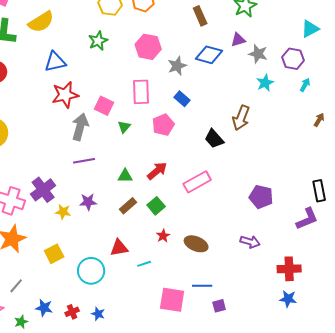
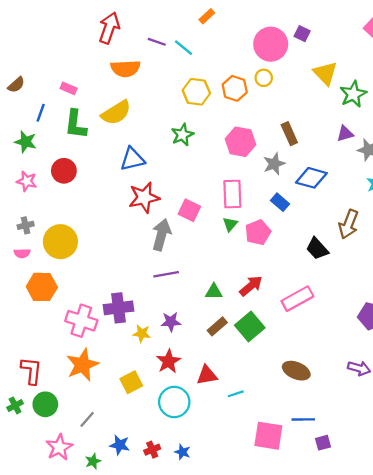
brown rectangle: (200, 16) -> (289, 134), moved
blue diamond: (209, 55) -> (311, 178), moved
green triangle: (124, 127) -> (230, 224), moved
purple cross: (43, 190) -> (118, 308), turned 30
green square: (156, 206) -> (250, 326), size x1.4
red star: (163, 236) -> (168, 361), moved, size x1.5

